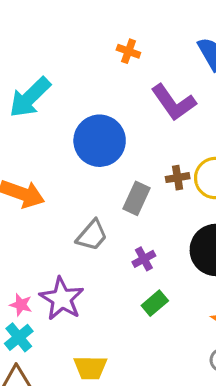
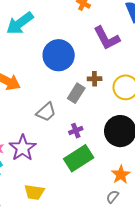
brown cross: (178, 178) -> (95, 79), moved
green rectangle: (155, 303) -> (79, 158), size x1.8

